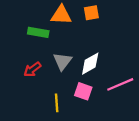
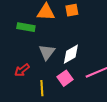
red arrow: (32, 69) -> (22, 70), moved
pink square: (83, 91) -> (65, 78), turned 35

